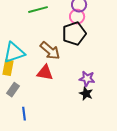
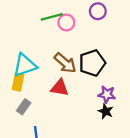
pink circle: (77, 17) -> (66, 22), moved
black pentagon: (74, 34) -> (92, 63), moved

